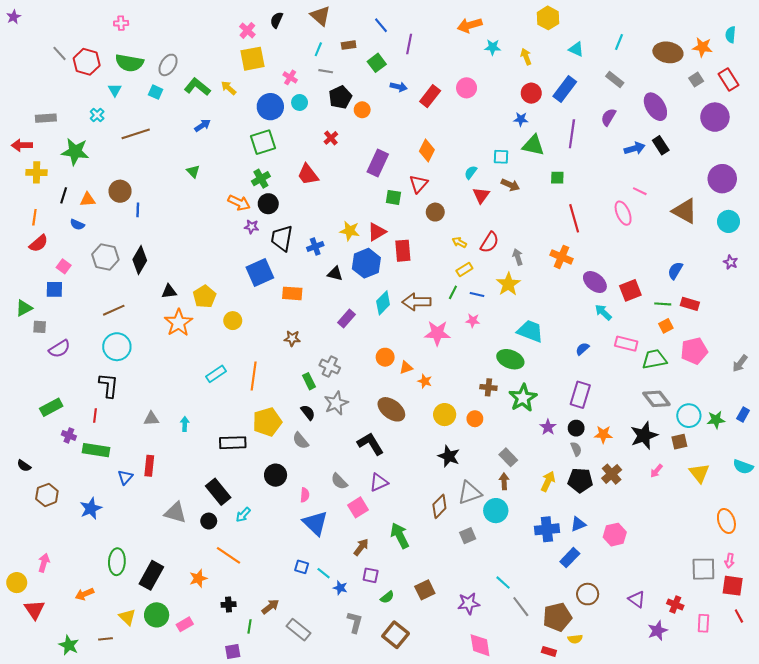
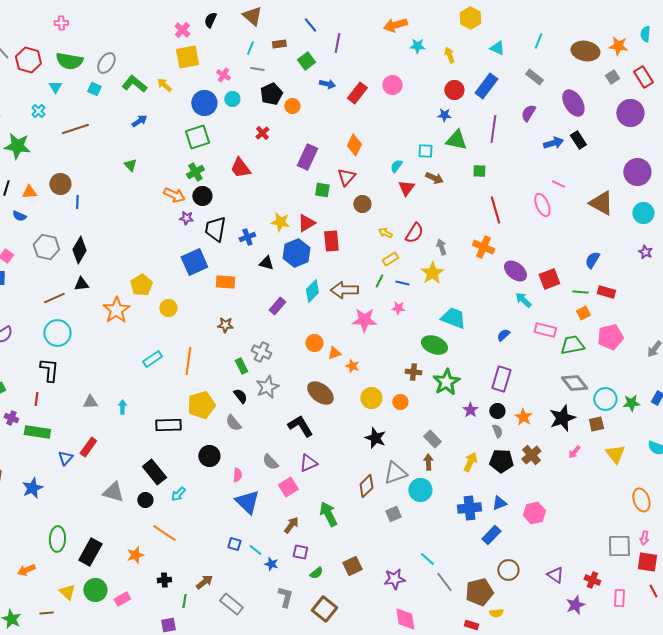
black triangle: (169, 291) -> (81, 284), moved
orange star: (603, 434) -> (523, 417), turned 30
red rectangle: (149, 466) -> (88, 447), turned 30

